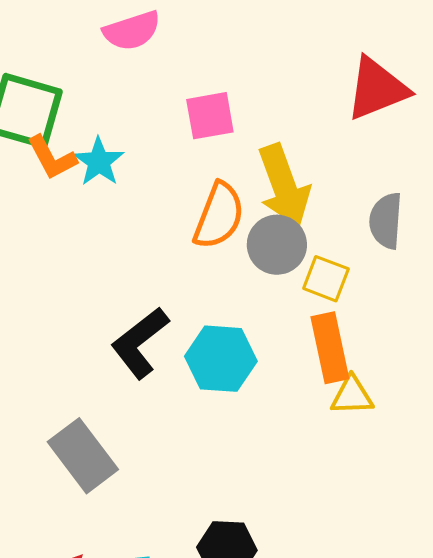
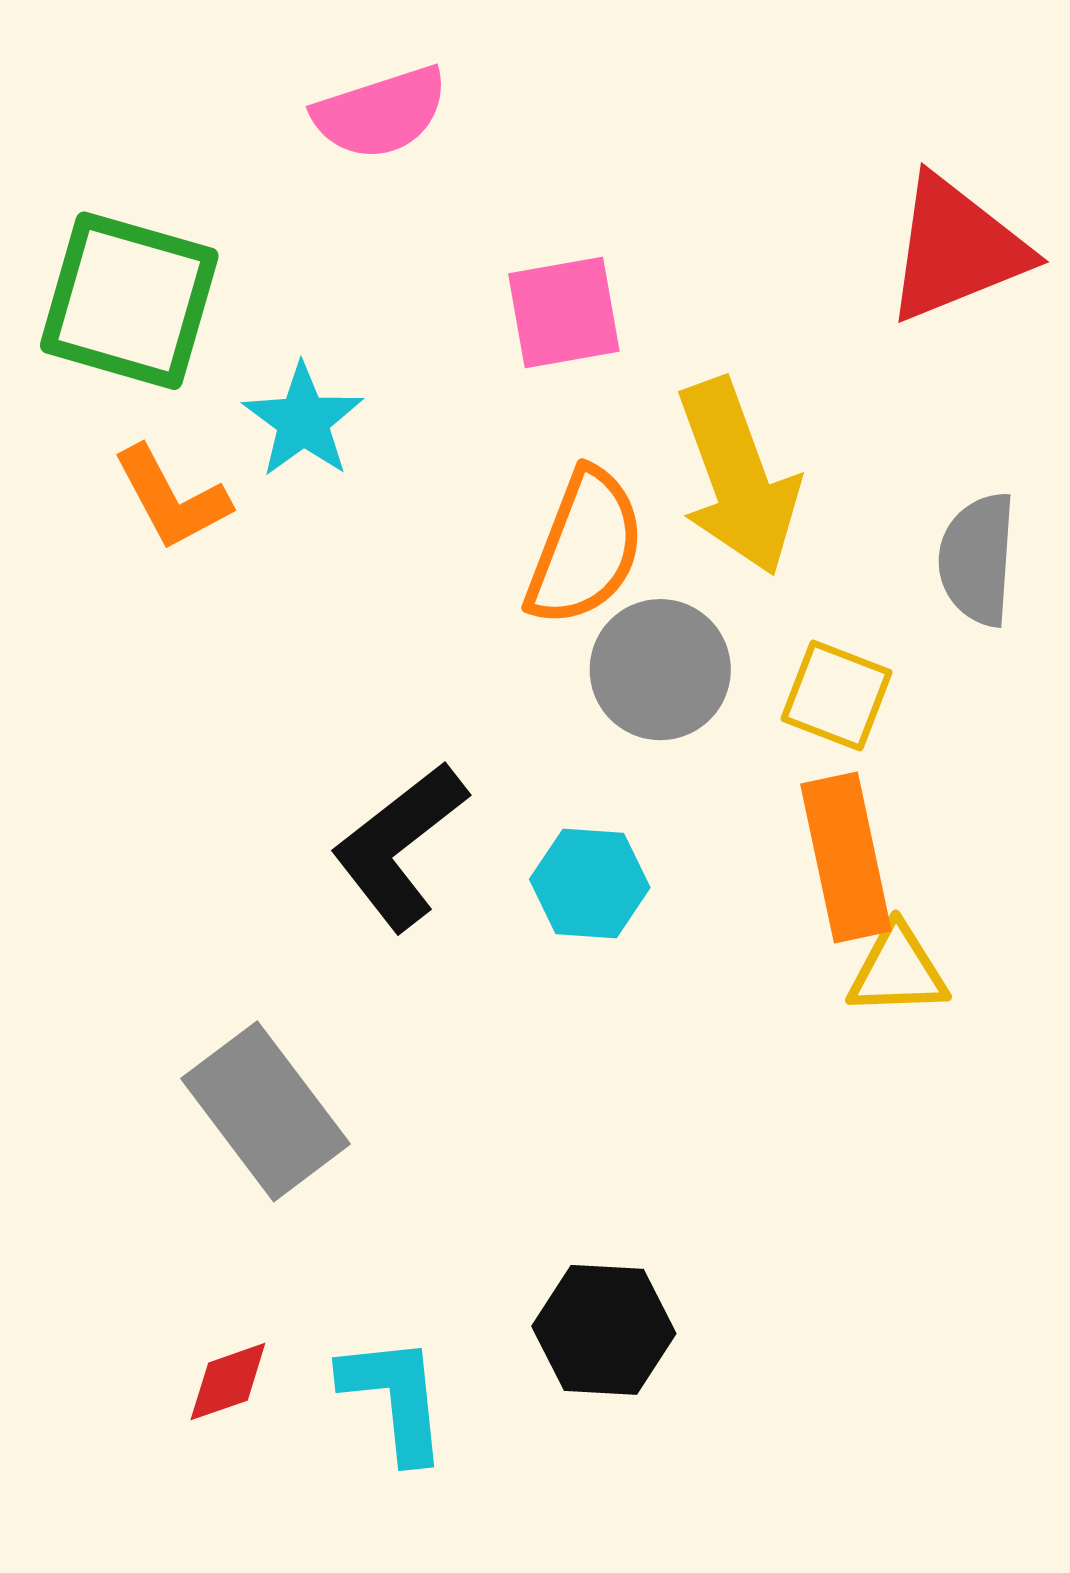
orange L-shape: (52, 158) -> (172, 498), moved
gray circle: (277, 245) -> (660, 670), moved
cyan hexagon: (221, 359) -> (590, 883), size x0.7

